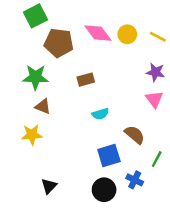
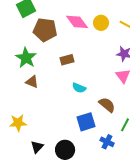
green star: (35, 77) -> (26, 58), turned 30
cyan semicircle: (100, 114) -> (79, 88), turned 40
yellow star: (32, 135) -> (18, 123), moved
black circle: (104, 190) -> (65, 150), moved

